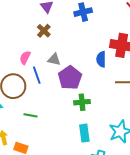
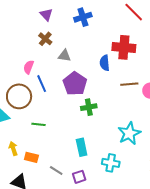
gray triangle: (54, 59) -> (64, 56), moved
cyan rectangle: (84, 133) -> (82, 147), moved

